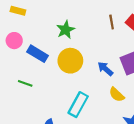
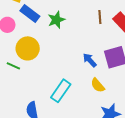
blue rectangle: (37, 54) -> (30, 13), moved
yellow circle: (70, 61) -> (28, 48), moved

